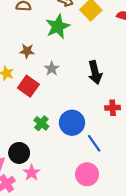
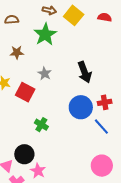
brown star: (27, 51) -> (17, 52), moved
blue circle: (72, 123) -> (81, 107), moved
blue line: (94, 143) -> (101, 127), moved
pink circle: (87, 174) -> (102, 166), moved

